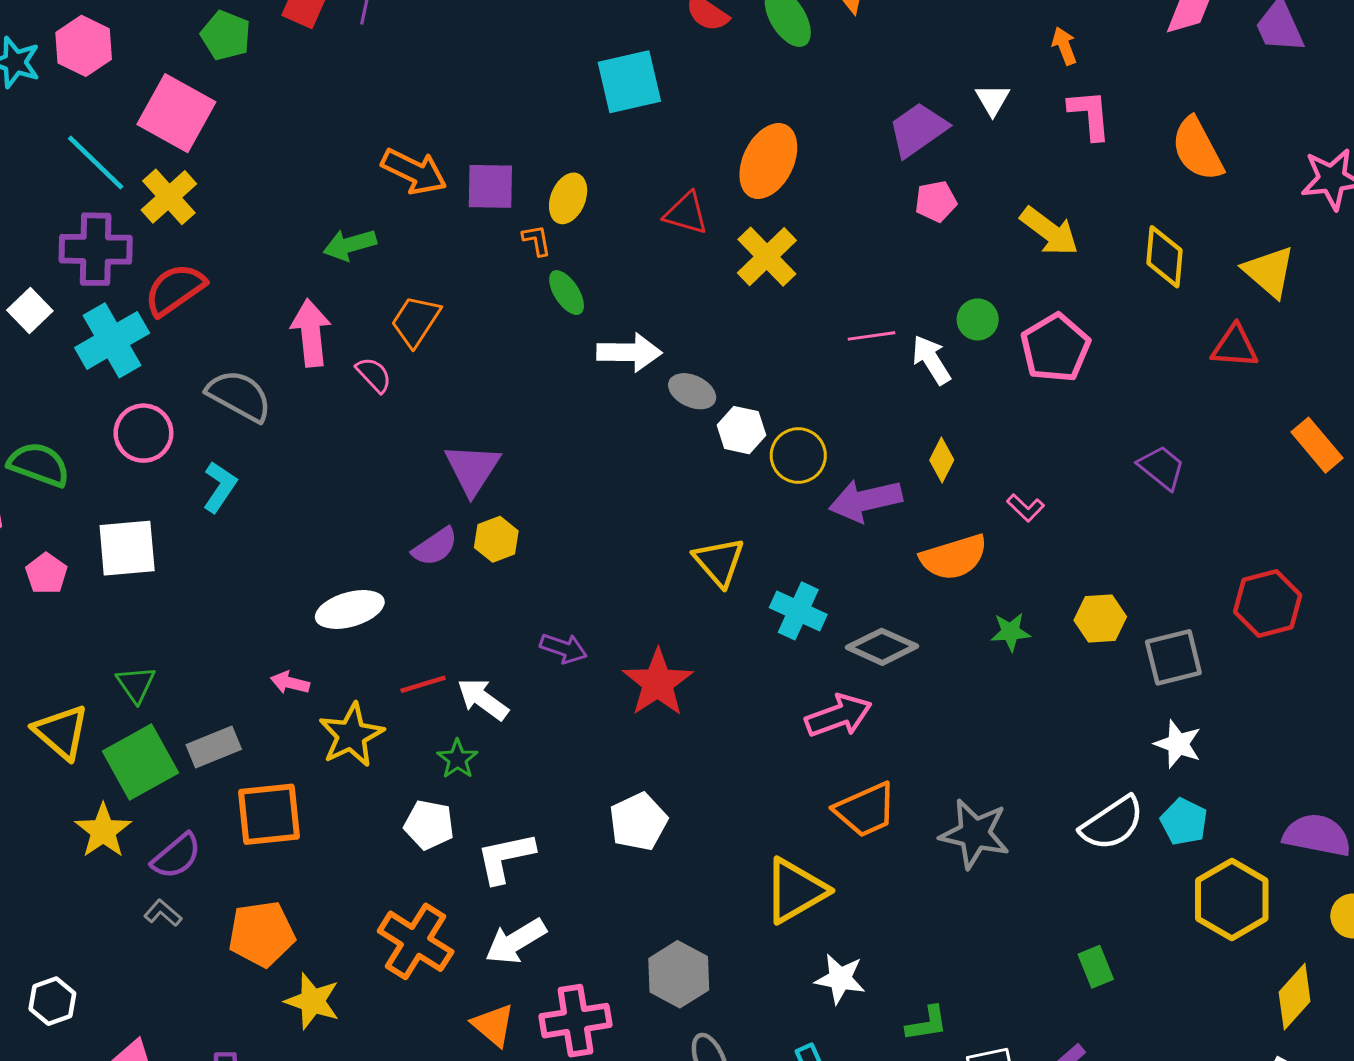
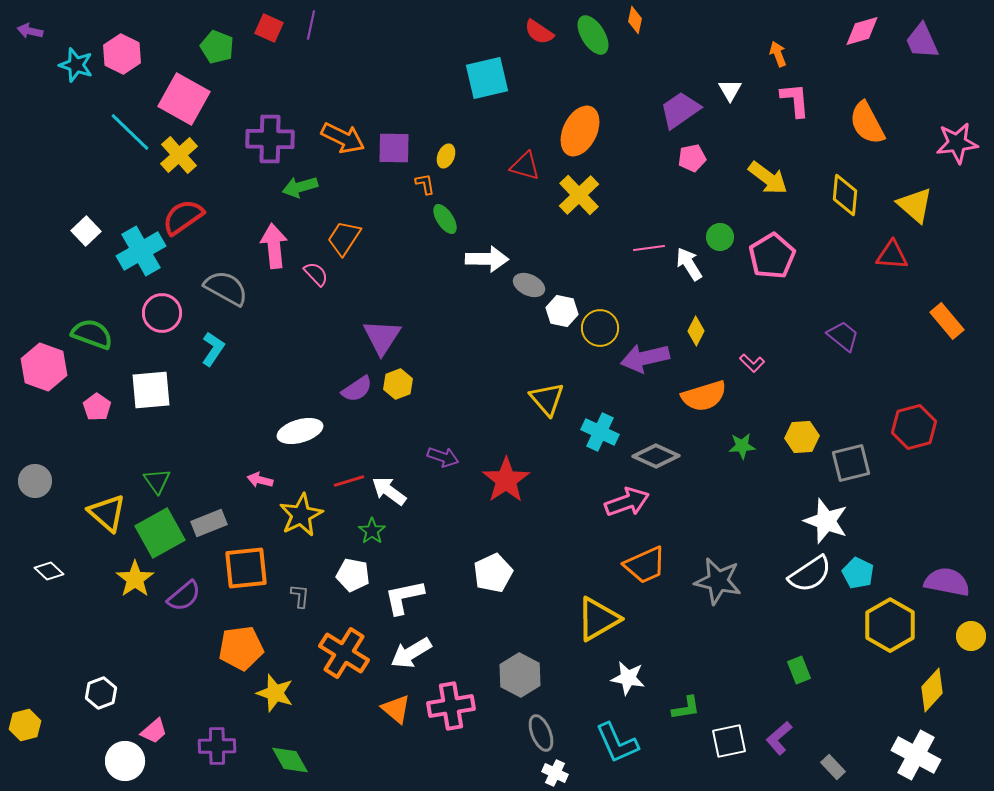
yellow ellipse: (568, 198) -> (446, 156), size x0.7
purple cross: (96, 249) -> (270, 139), moved
white star: (1178, 744) -> (826, 521), moved, size x1.4
gray L-shape: (163, 913) -> (300, 596), moved, turned 55

